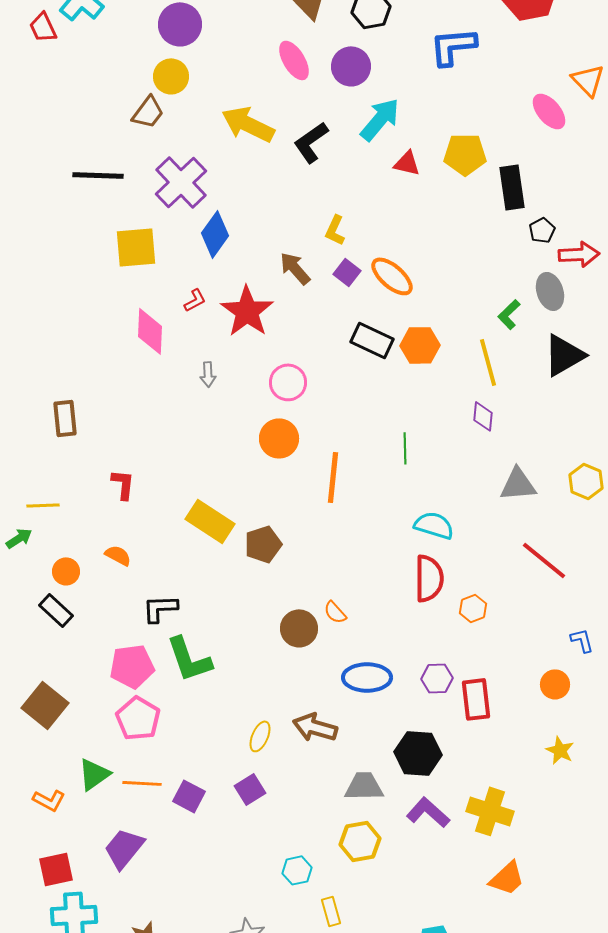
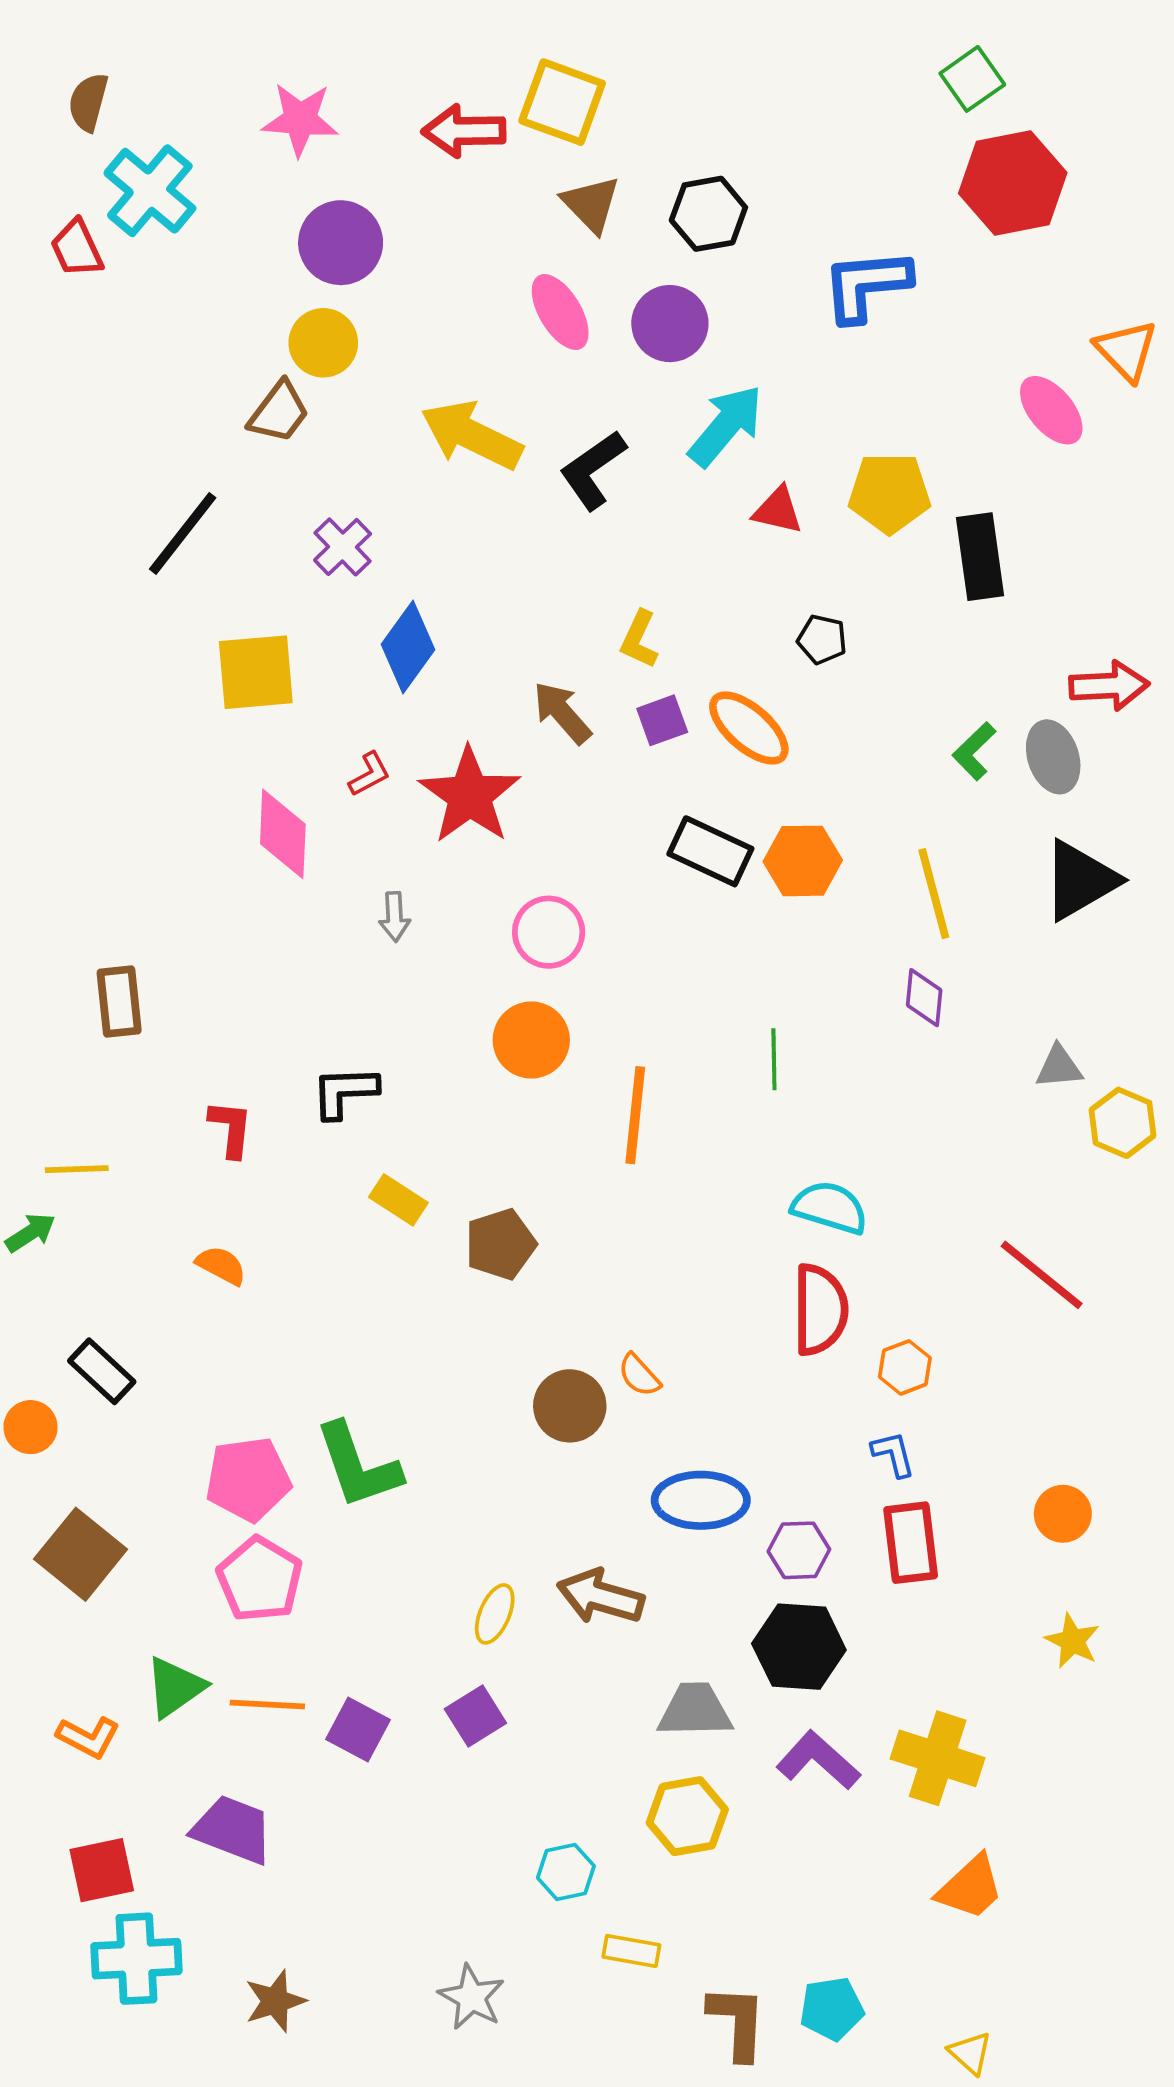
black line: (98, 175) -> (183, 533), turned -54
purple cross: (181, 182) -> (343, 547), size x0.6
black pentagon: (542, 230) -> (822, 639), moved, turned -30
purple square: (347, 272) -> (662, 720), turned 32
green L-shape: (509, 314) -> (974, 751), moved
gray triangle: (518, 484) -> (1059, 1067), moved, size x0.7
yellow rectangle: (210, 521) -> (398, 1200), size x0.6
orange circle: (66, 571) -> (31, 1427), moved
black L-shape: (160, 608) -> (344, 1092), moved
blue L-shape: (582, 640) -> (893, 1454), moved
purple hexagon: (437, 678) -> (799, 1550), moved
purple trapezoid: (124, 848) -> (233, 1830), turned 72
yellow rectangle: (331, 911) -> (631, 1951), turned -64

